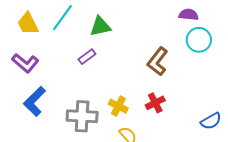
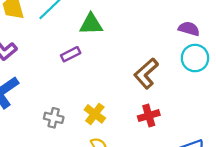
red cross: (155, 103) -> (149, 116), moved
gray cross: (82, 116) -> (54, 118), size x0.6

